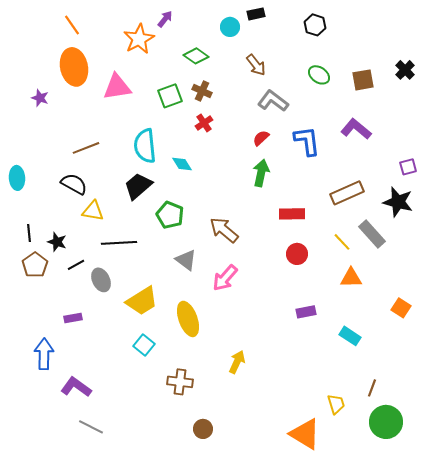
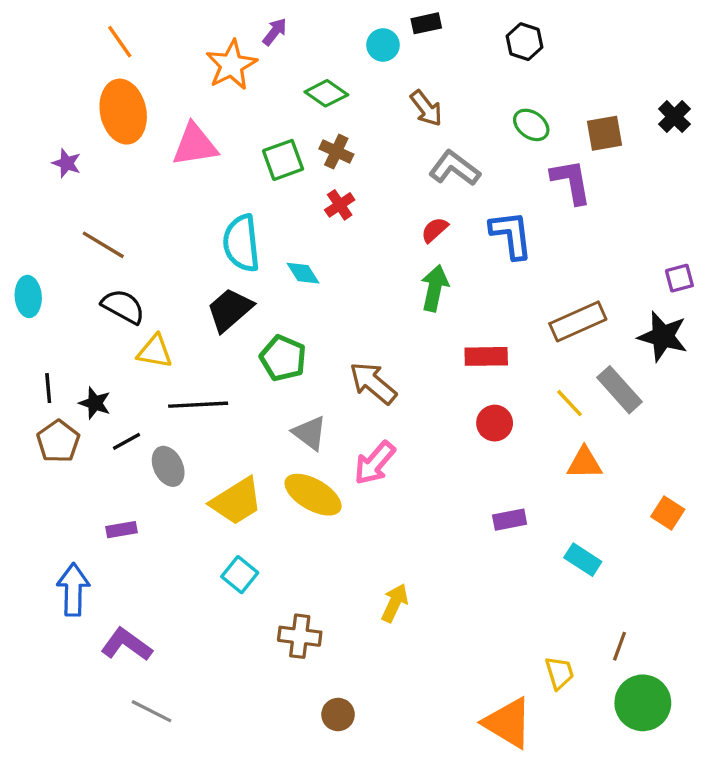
purple L-shape: (356, 129) -> (571, 182), moved, turned 40
brown line: (86, 148) -> (103, 245), moved, turned 52
yellow ellipse: (188, 319) -> (313, 495), moved, turned -40

